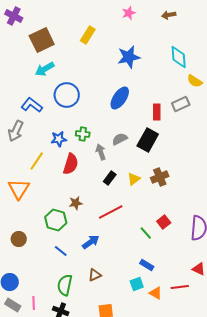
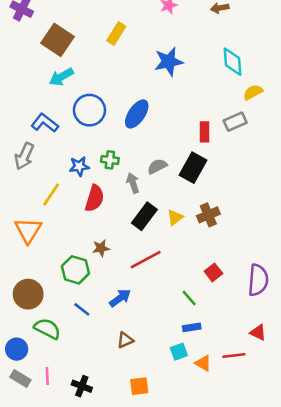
brown square: (42, 40) -> (58, 40), turned -30
yellow semicircle: (195, 81) -> (253, 92), turned 119
blue ellipse: (120, 98) -> (137, 114), moved
black rectangle: (110, 178) -> (144, 216), size x1.5
green line: (146, 233) -> (189, 298), moved
brown circle: (19, 239) -> (28, 294), size x1.5
blue rectangle: (147, 265) -> (192, 327), turned -40
green semicircle: (65, 285) -> (47, 329), moved, turned 105

